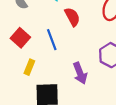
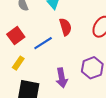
blue line: (52, 40) -> (43, 43), turned 66

